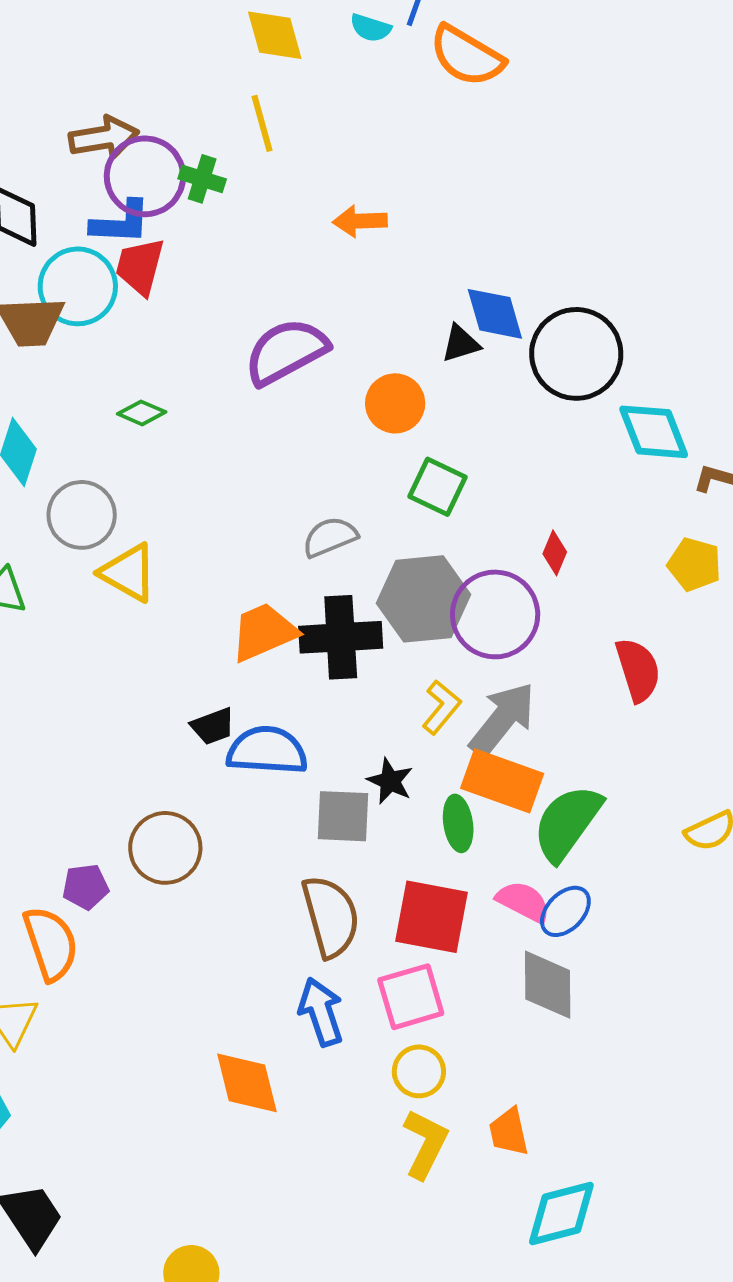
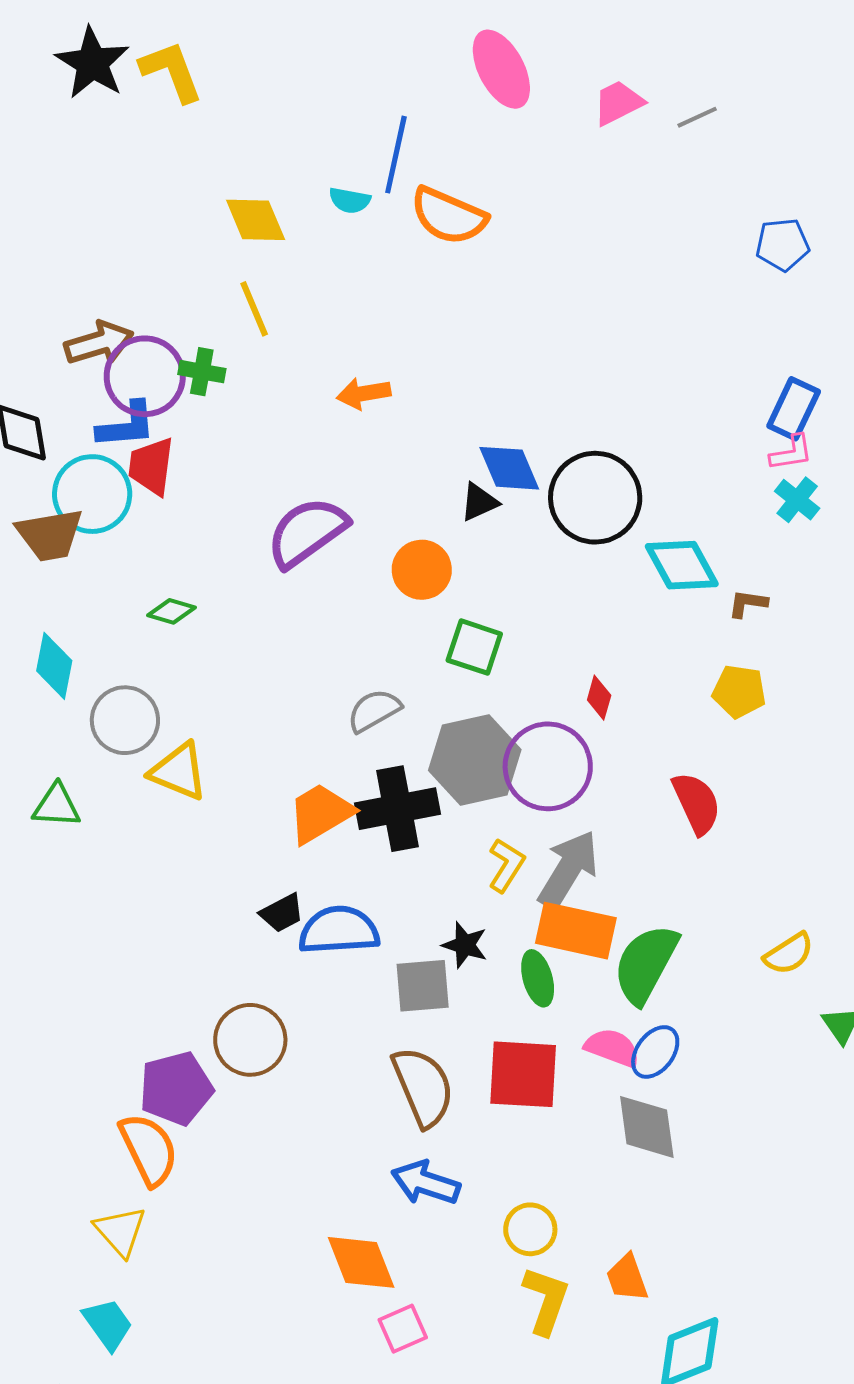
purple pentagon: (85, 887) -> (176, 1088), size x1.6
pink square: (411, 997) -> (403, 1329), moved, size x0.7
blue arrow: (321, 1012) -> (426, 1183), turned -46

